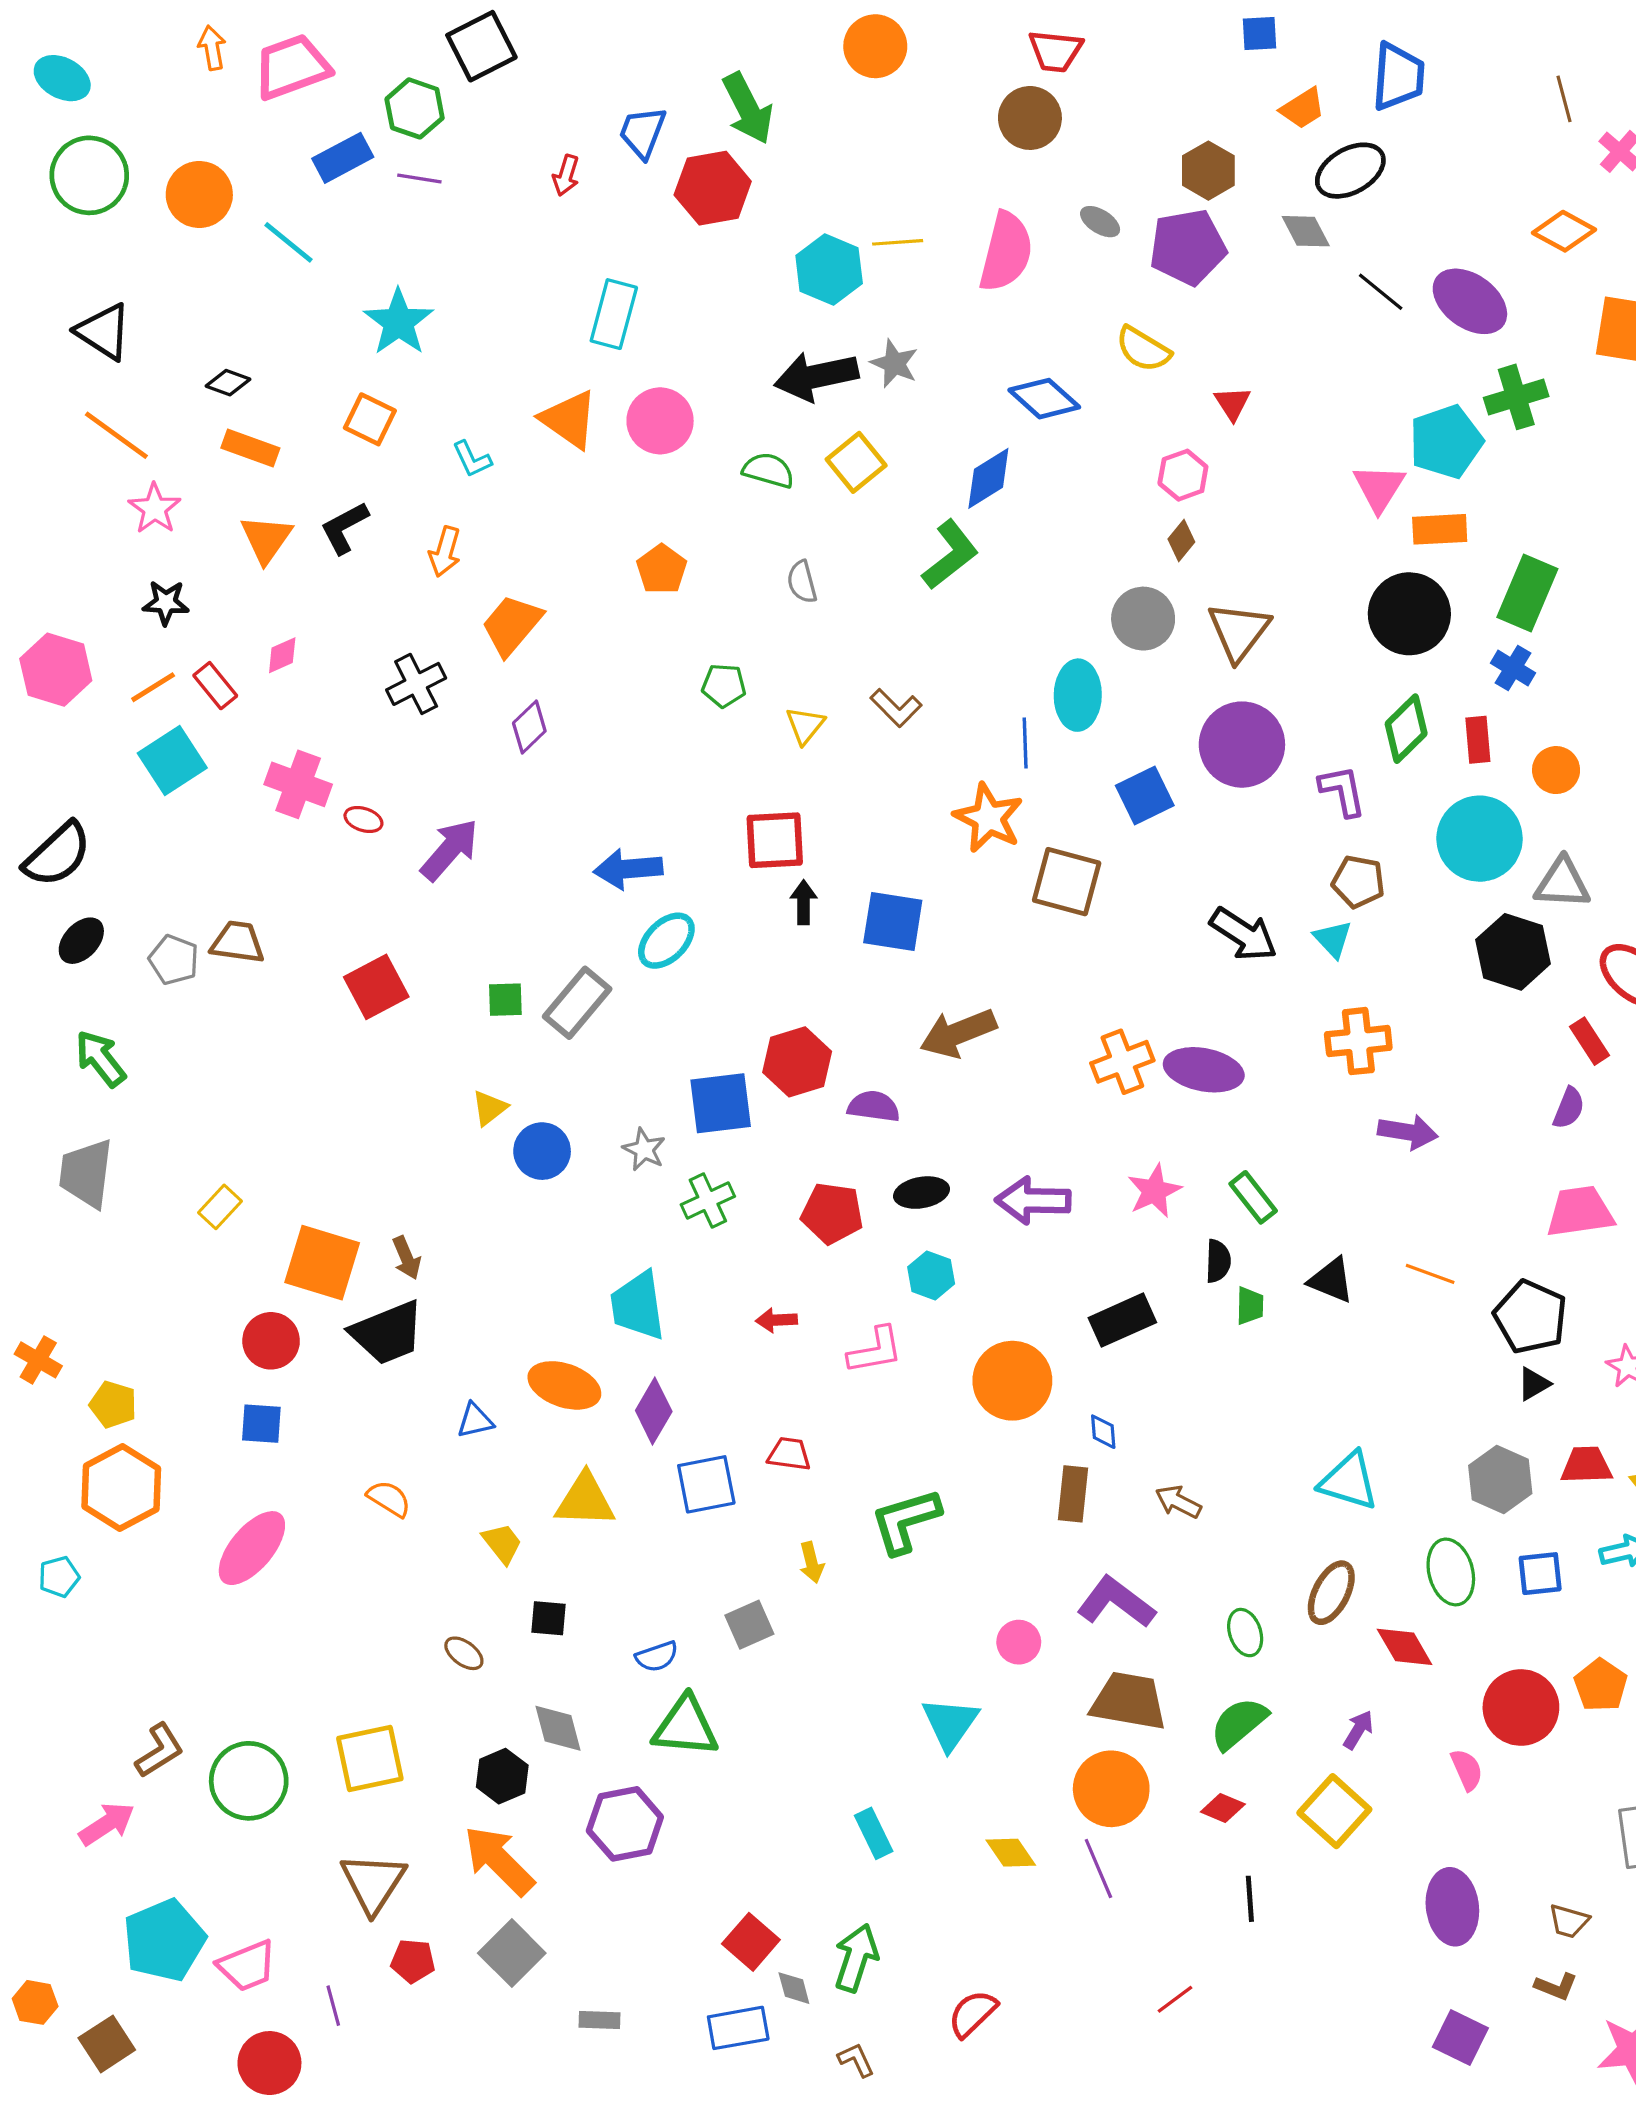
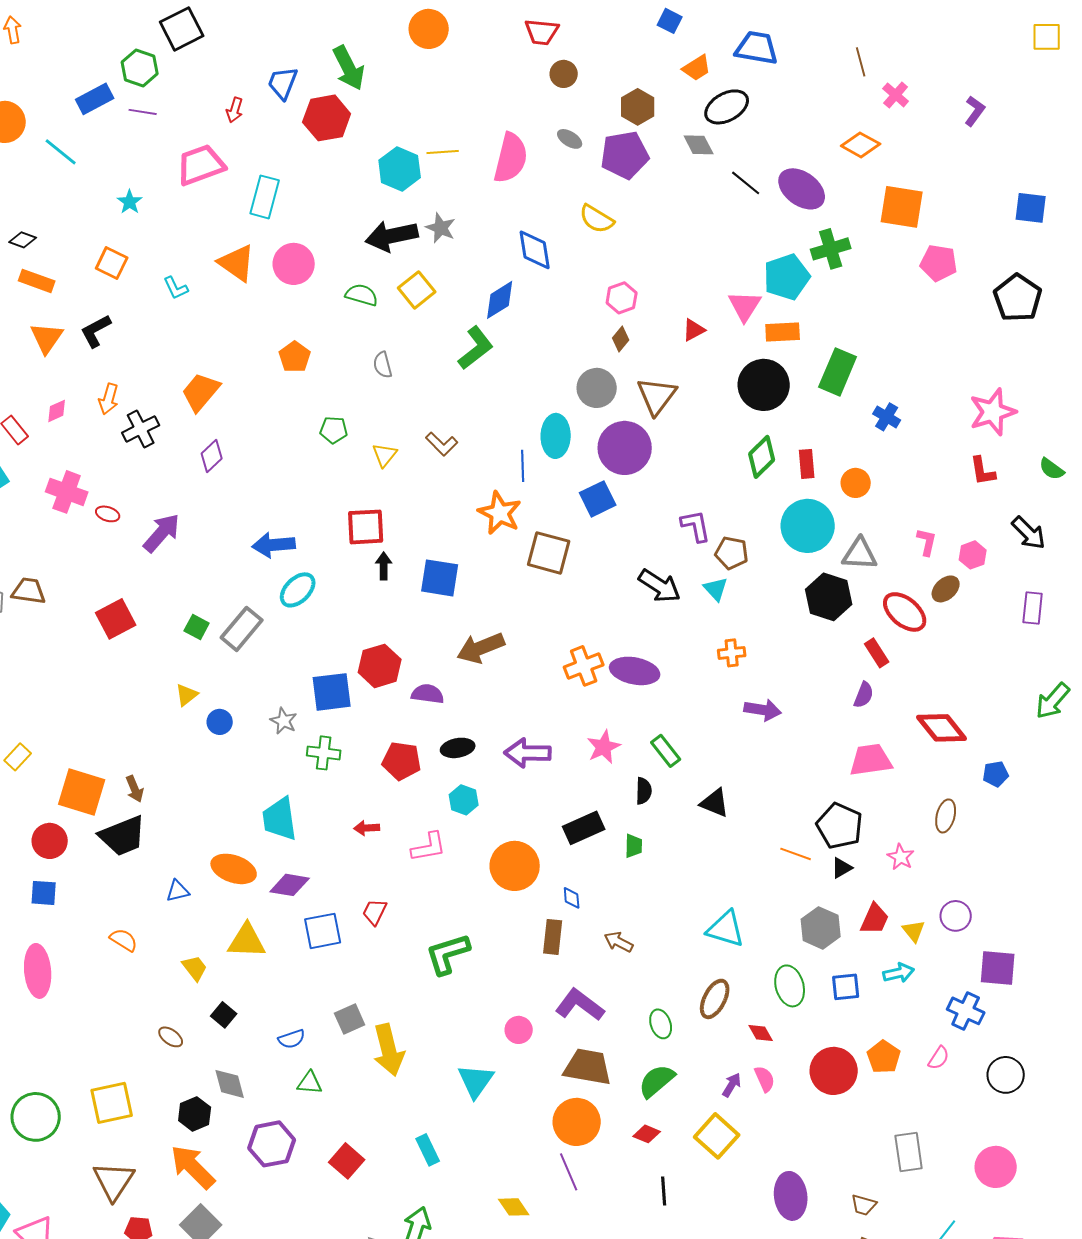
blue square: (1259, 33) -> (670, 21), turned 30
pink trapezoid: (292, 67) -> (201, 165), moved
blue trapezoid: (1398, 77) -> (757, 48), turned -84
brown circle: (1030, 118) -> (564, 74), moved, size x0.7
cyan star: (399, 322) -> (130, 202), size x0.6
blue diamond: (1044, 399) -> (535, 250), turned 39
red triangle: (1232, 403) -> (694, 330), moved, turned 35
orange arrow: (445, 552) -> (109, 399), moved
blue cross: (1513, 668) -> (887, 417), moved
purple circle: (1242, 745) -> (625, 448), moved
purple L-shape: (1342, 791) -> (696, 526), moved
green square: (505, 1000) -> (197, 627), turned 30
orange cross: (1358, 1041) -> (732, 653), size x0.7
blue circle: (542, 1151) -> (220, 722), size x0.7
green cross: (708, 1201) -> (324, 753), turned 32
orange line: (1430, 1274) -> (796, 854), moved
green trapezoid: (1250, 1306) -> (634, 846), moved
purple diamond: (654, 1411) -> (290, 885), turned 69
red trapezoid: (789, 1454) -> (375, 912), turned -72
red trapezoid: (1586, 1465) -> (875, 919), turned 116
pink ellipse: (252, 1548) -> (38, 971), turned -45
yellow arrow: (811, 1562) -> (389, 1050), moved, size x2.0
black square: (548, 1618) -> (224, 1015), turned 35
red diamond: (1405, 1647) -> (761, 1033), size x0.7
green triangle: (686, 1727) -> (310, 1083), size x0.6
pink semicircle: (1467, 1770) -> (765, 1079), moved
yellow diamond: (1011, 1853) -> (514, 1207), moved
red square: (751, 1942) -> (347, 1161), moved

